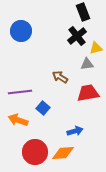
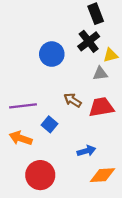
blue circle: (21, 31) -> (52, 54), moved
brown arrow: (60, 77) -> (73, 100), moved
orange diamond: (63, 153) -> (102, 175), moved

